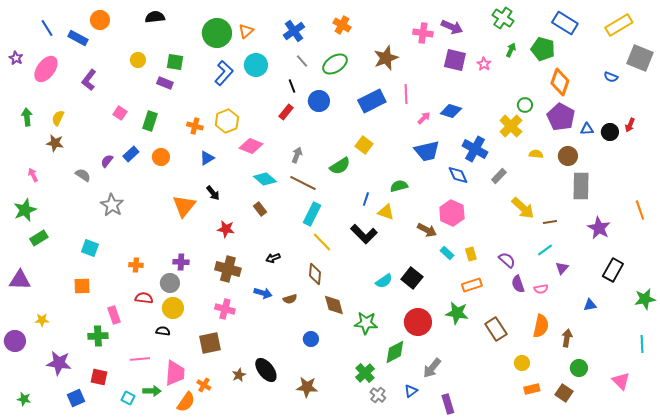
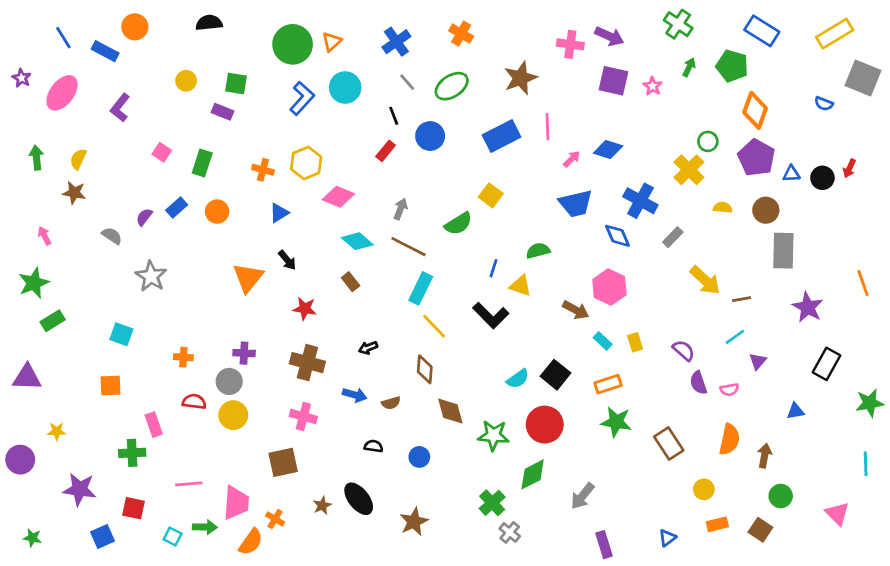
orange rectangle: (472, 285) -> (608, 384), moved
red circle: (418, 322) -> (545, 425), moved
black semicircle: (163, 331) -> (373, 446), moved
brown star: (307, 387) -> (414, 522), turned -30
blue triangle: (411, 391) -> (667, 538), moved

